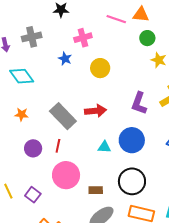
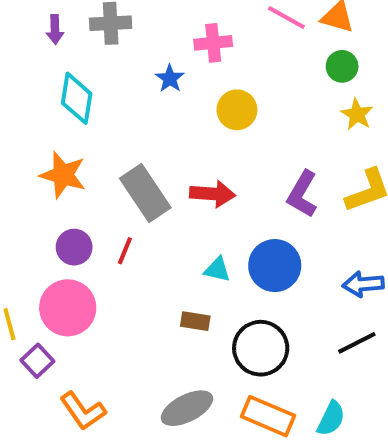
cyan diamond: (22, 76) -> (77, 98), turned 35
orange star: (22, 114) -> (63, 175), size x1.6
pink circle: (66, 175) -> (68, 308), moved
brown rectangle: (96, 190) -> (195, 321), moved
purple square: (33, 195) -> (37, 361), moved

